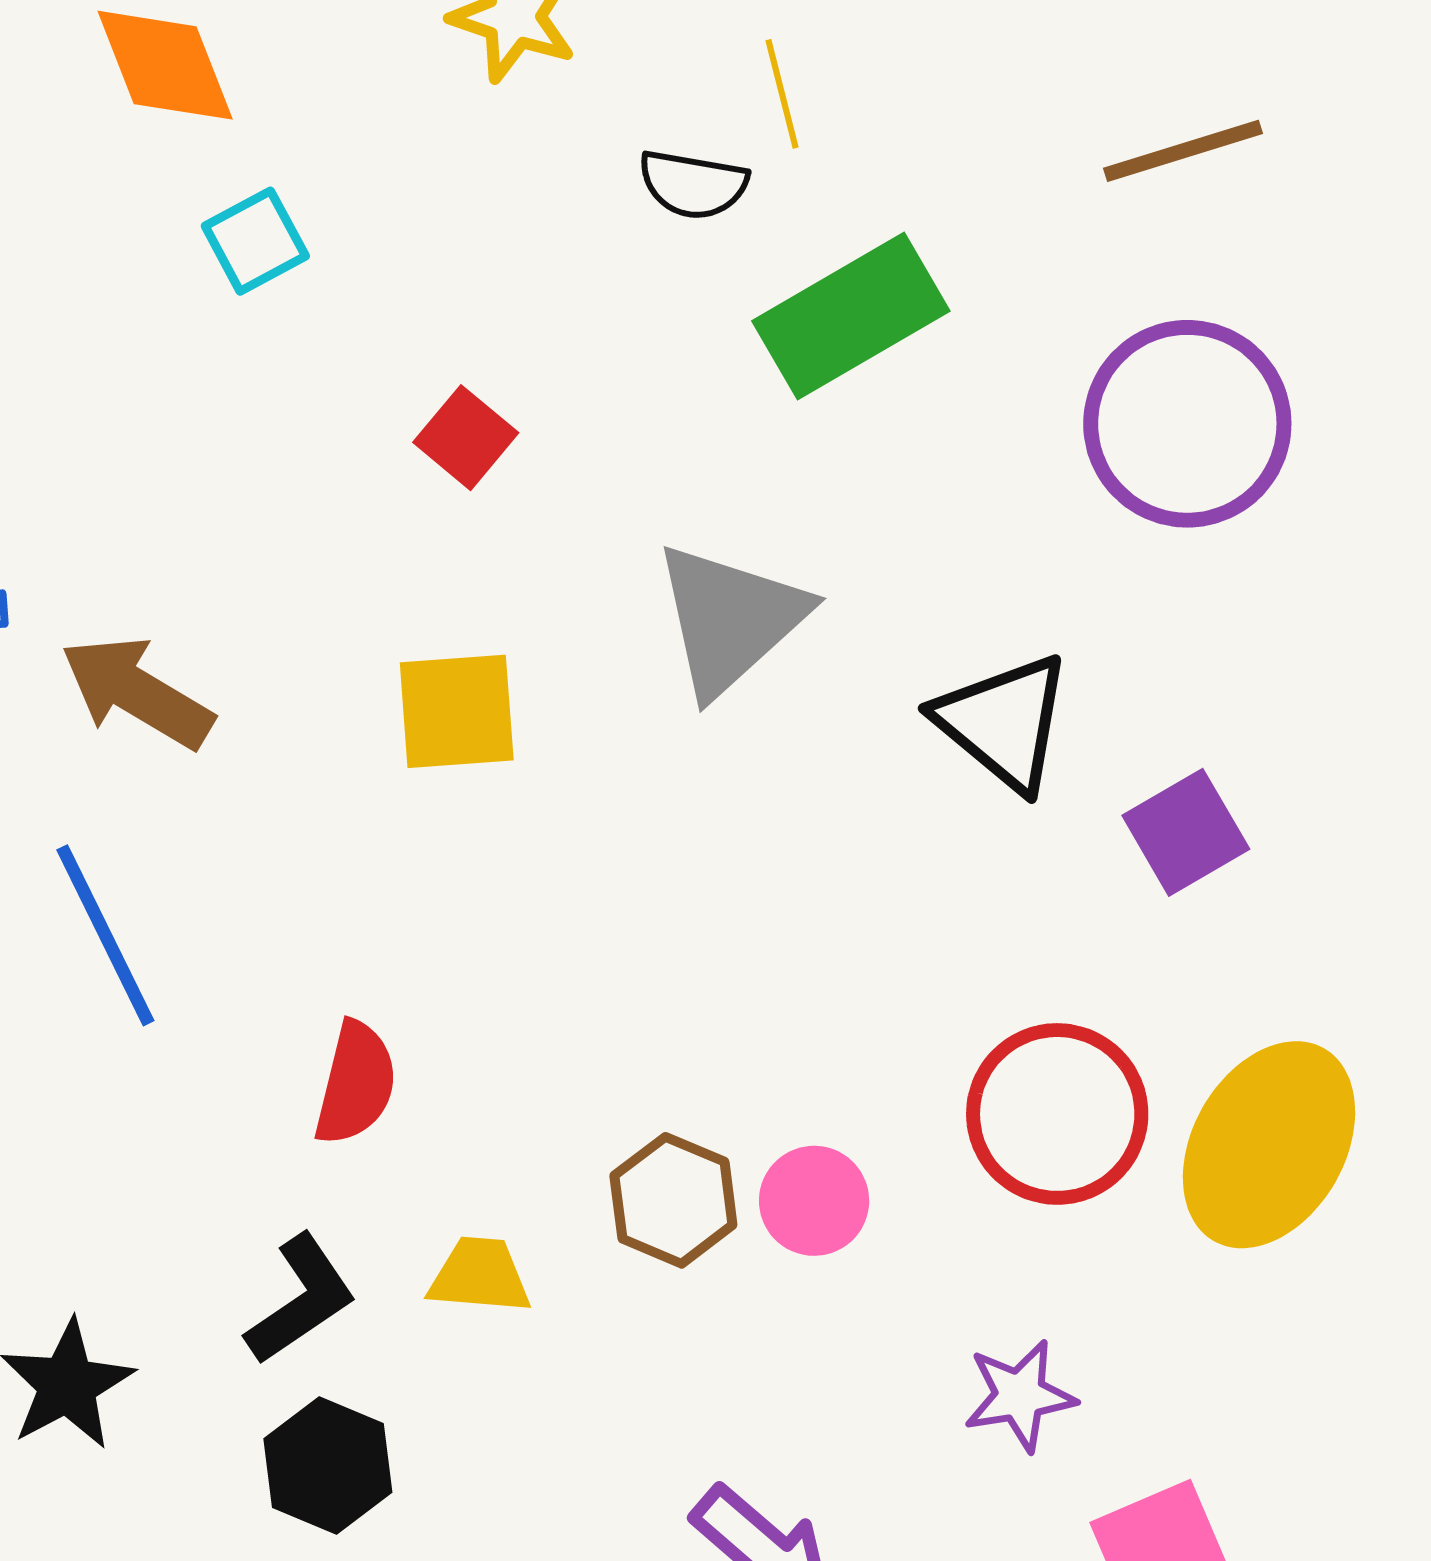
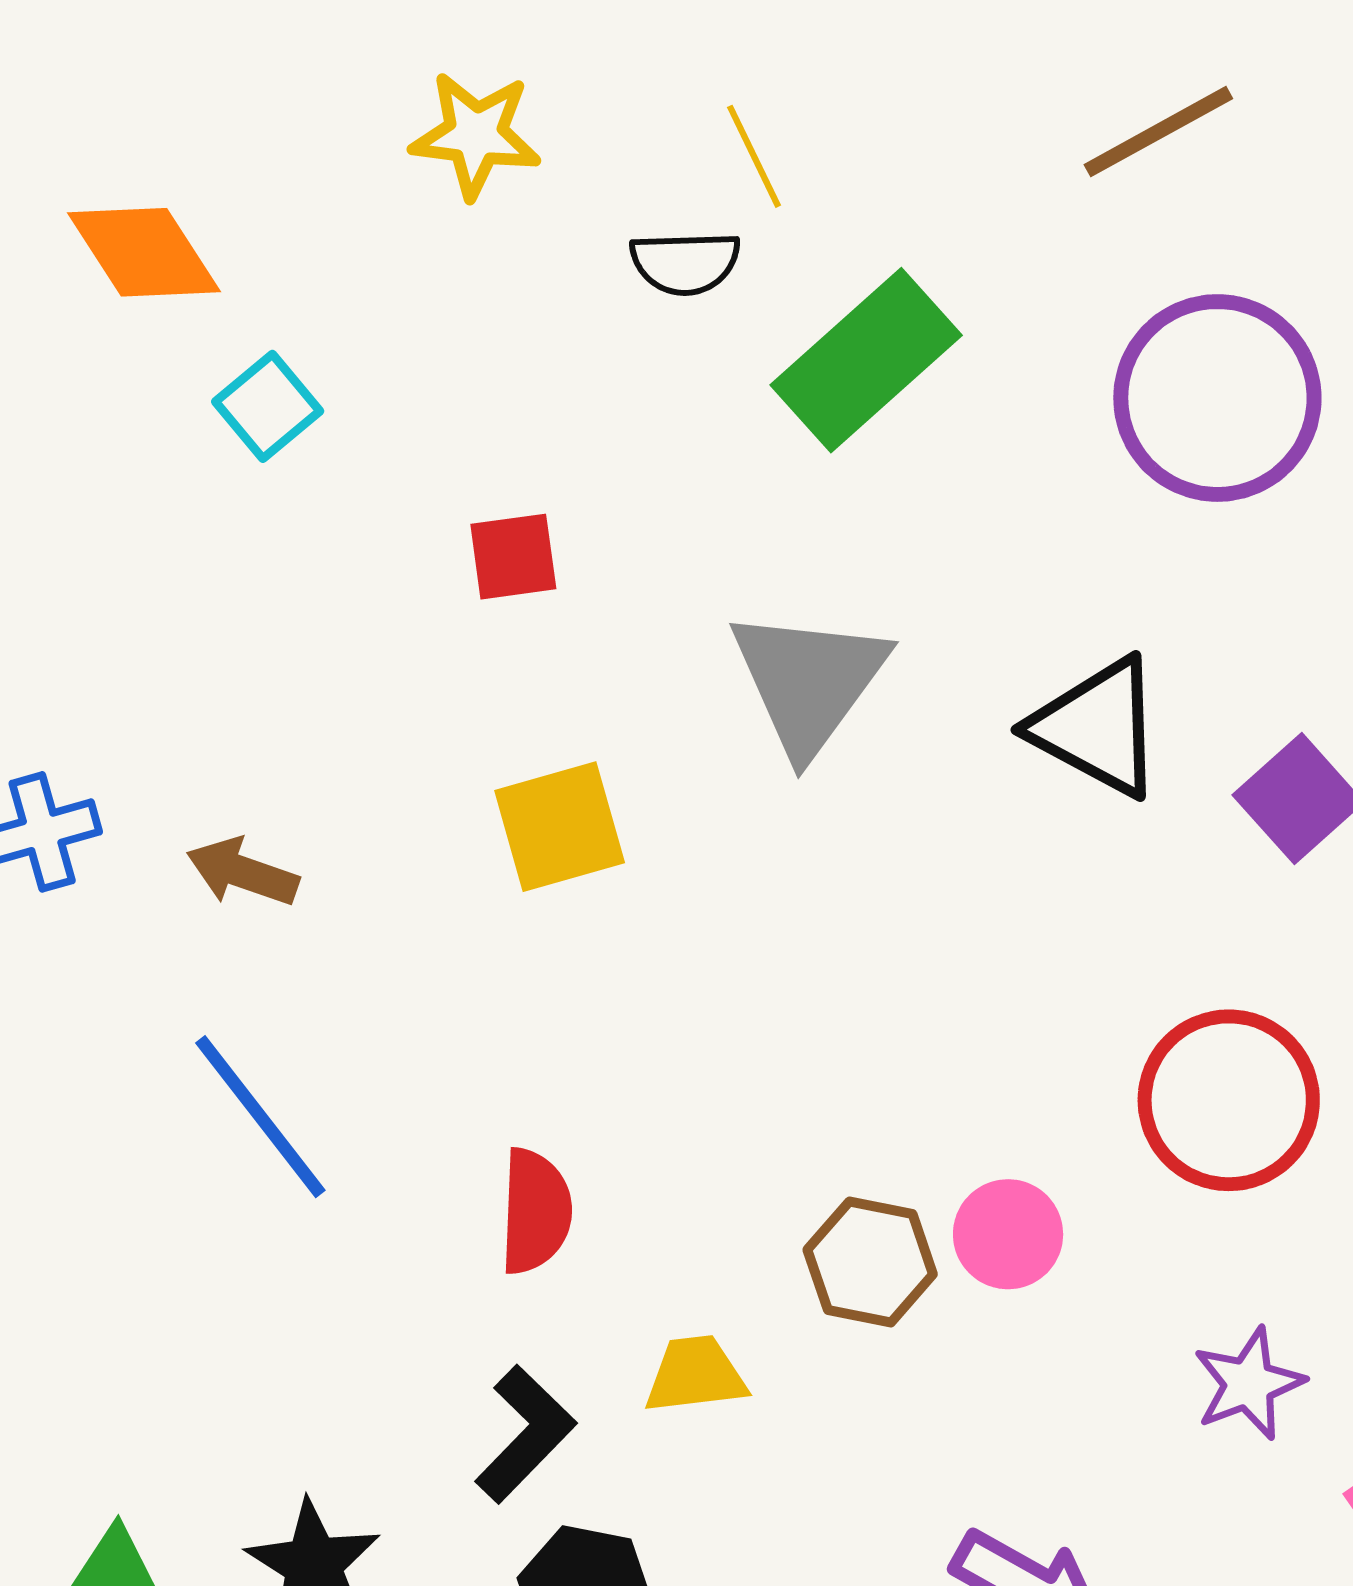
red square: (466, 438) -> (513, 557), turned -36
brown arrow: (137, 692) -> (242, 872), size x0.7

